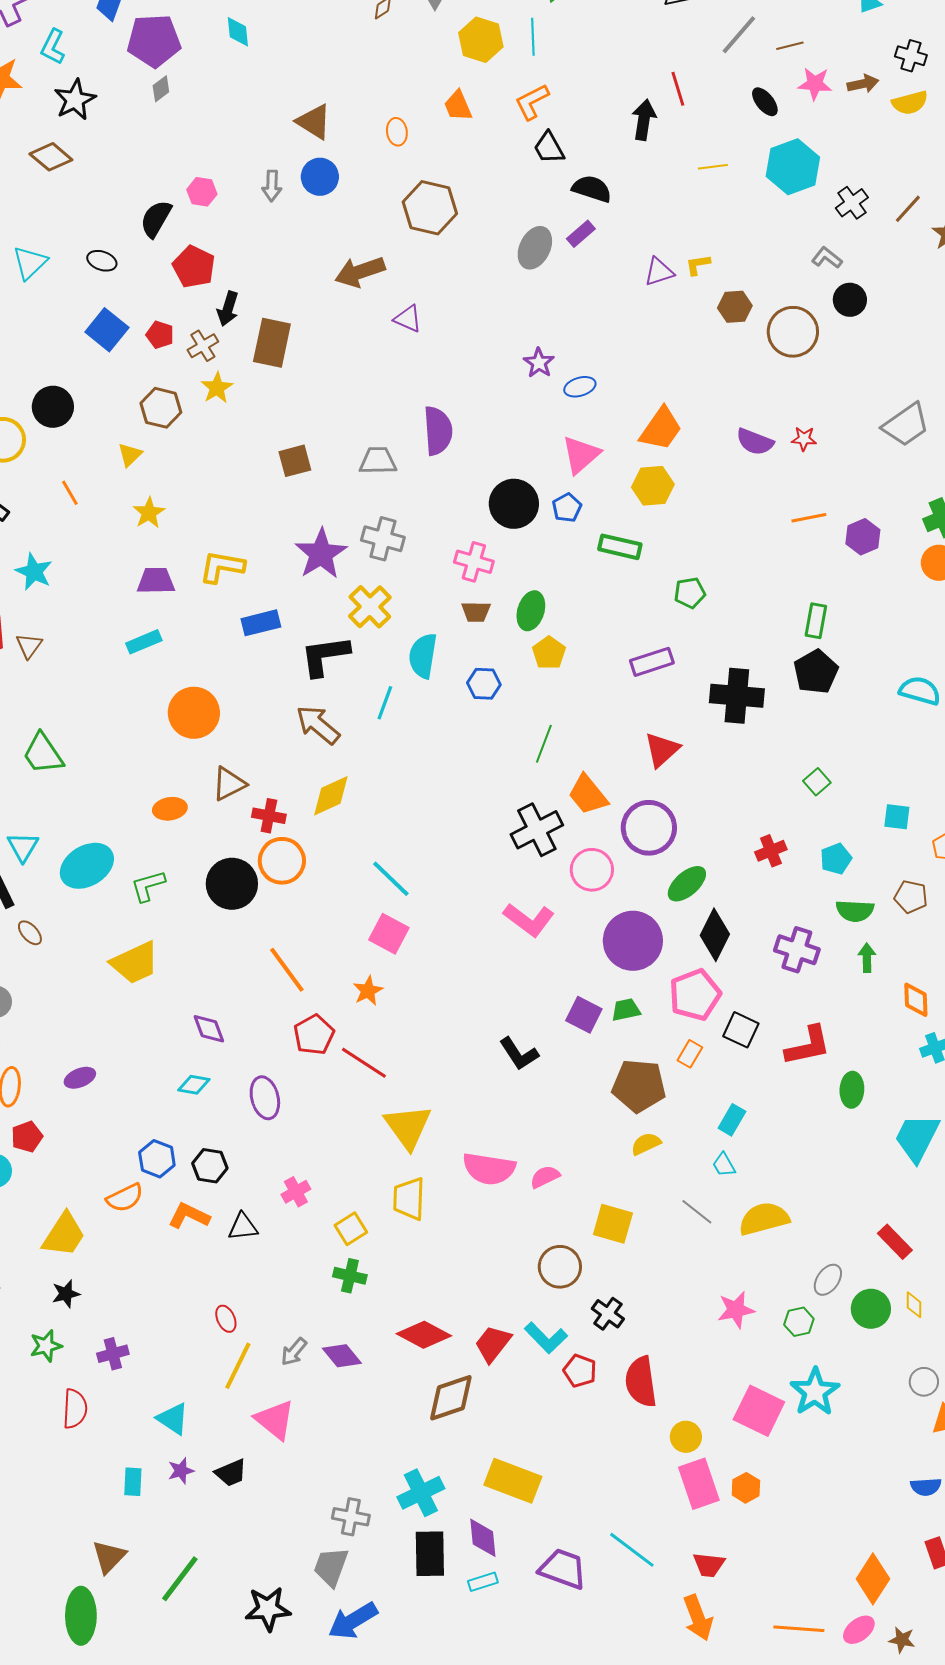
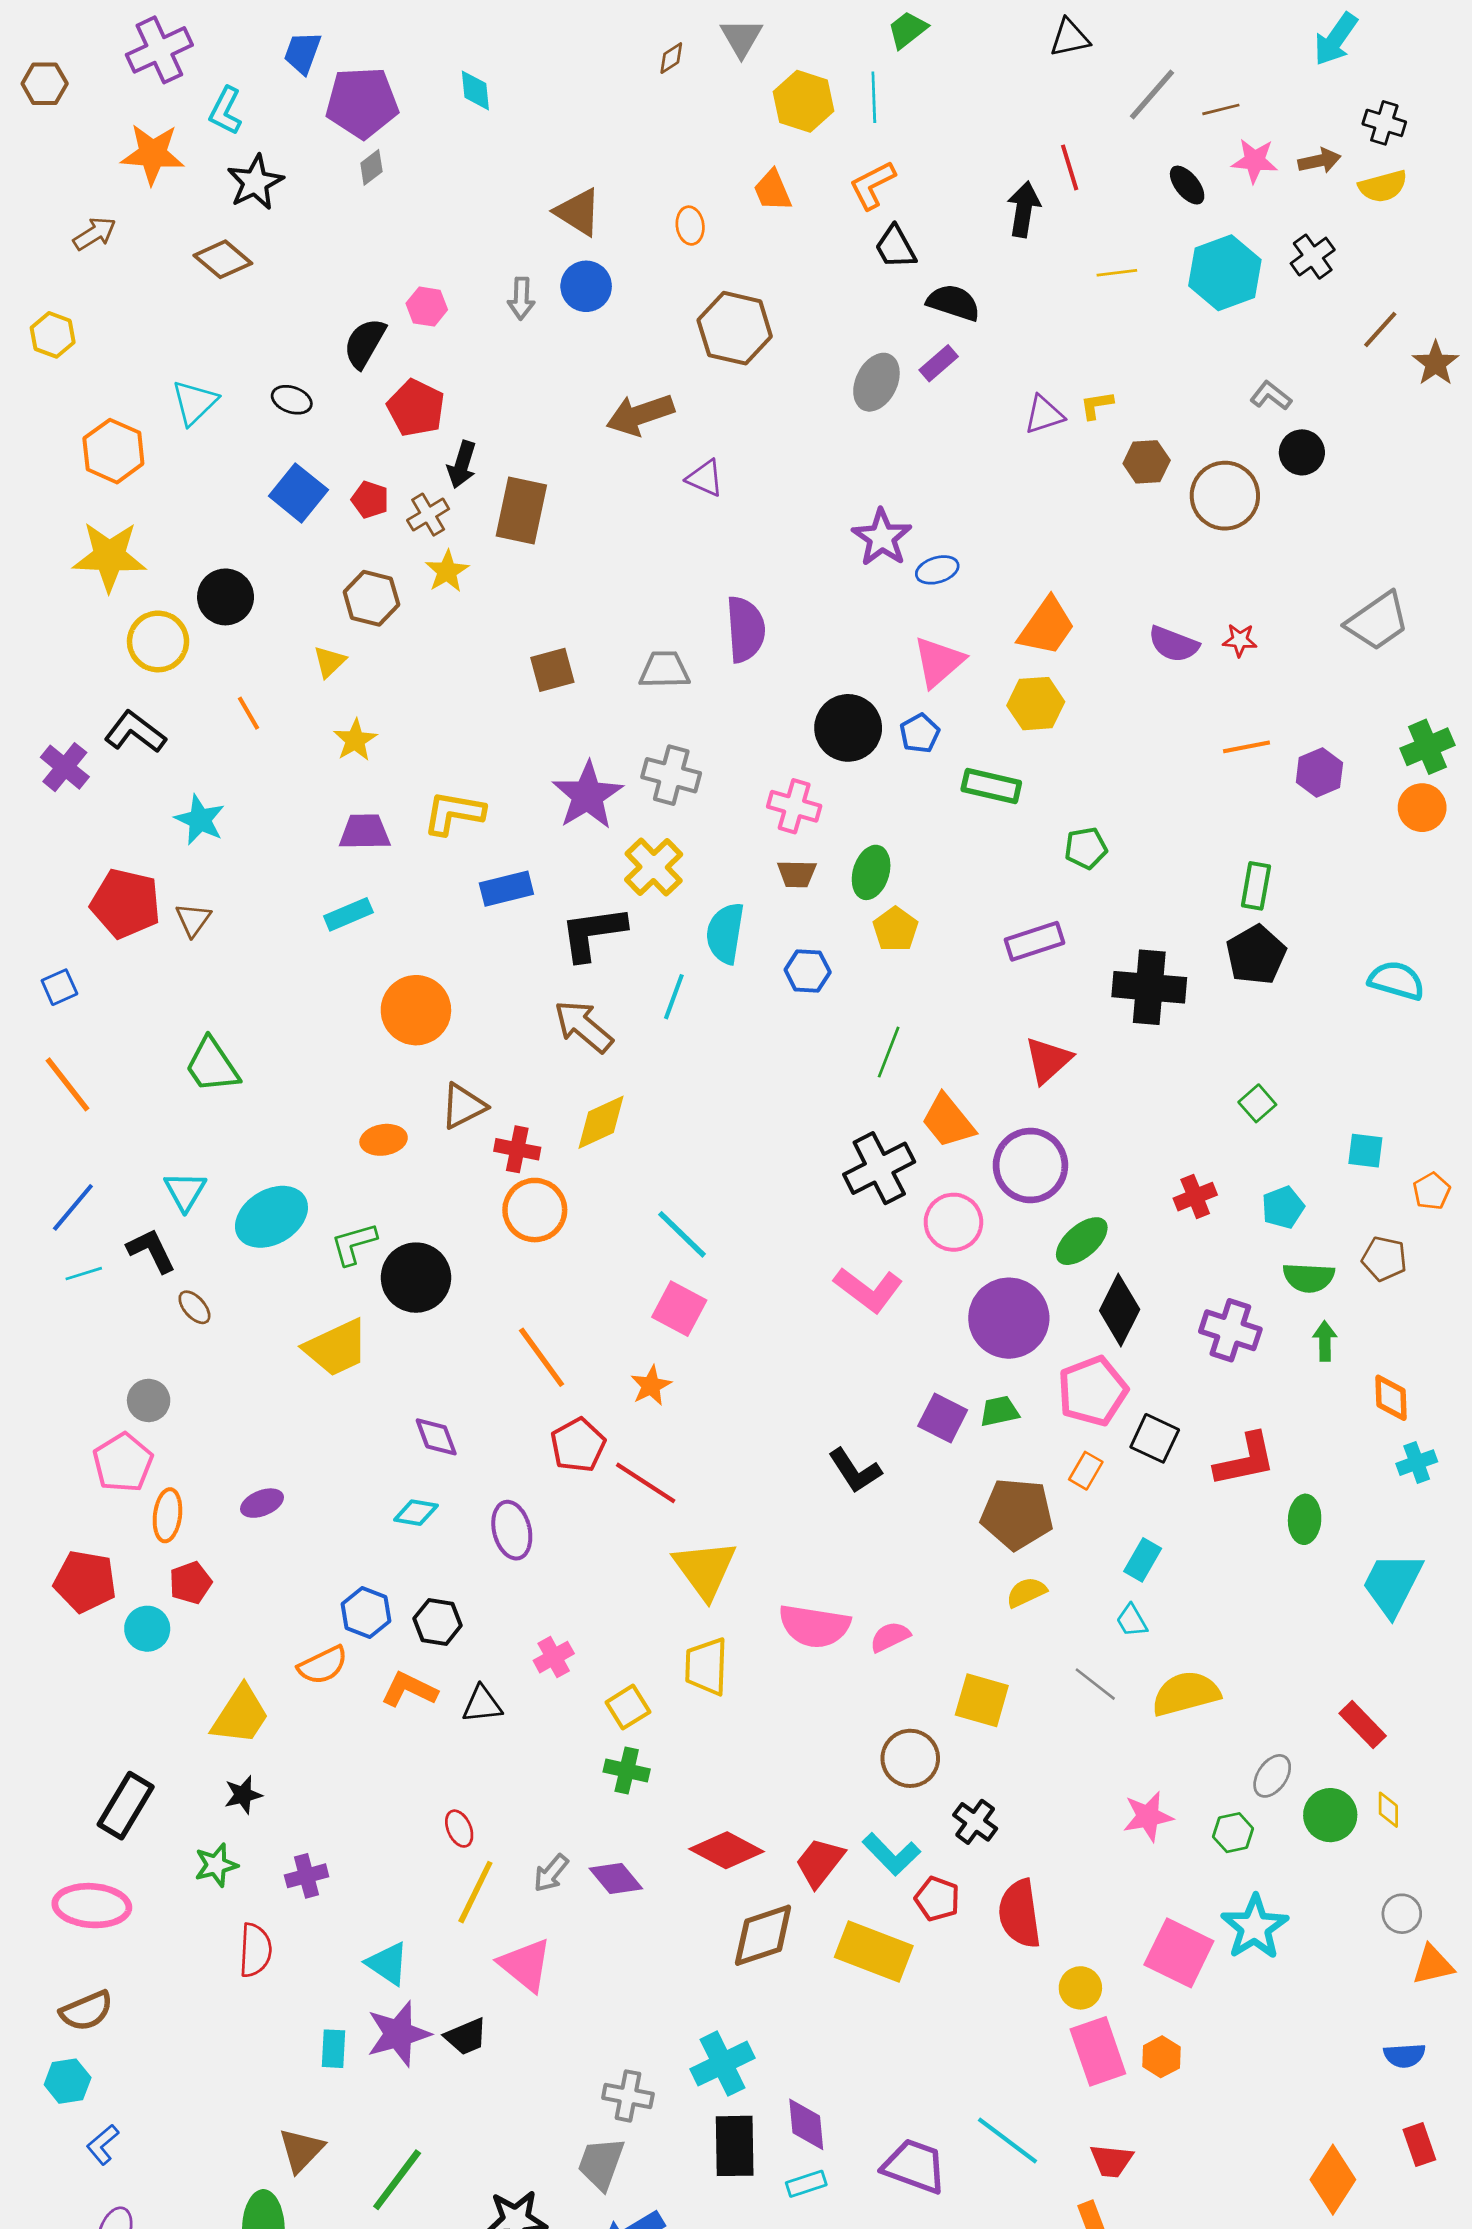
black cross: (852, 203) -> (1313, 257), moved
purple star: (539, 363) -> (882, 537), size x1.4
black circle: (232, 884) -> (416, 1278), moved
purple star: (181, 1471) -> (398, 2034), size x1.8
yellow rectangle: (513, 1481) -> (874, 1951), moved

